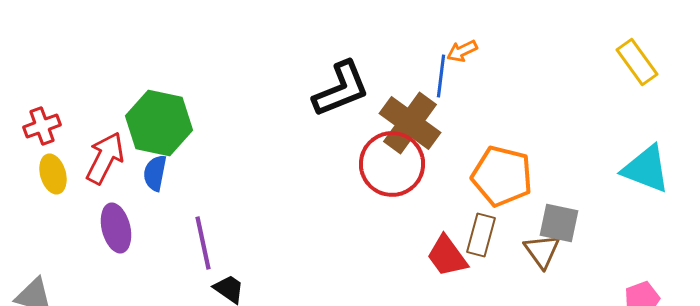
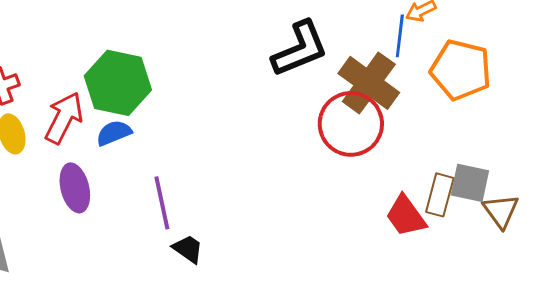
blue semicircle: (155, 173) -> (114, 133), turned 57
orange pentagon: (502, 176) -> (461, 70), moved
gray square: (559, 223) -> (470, 183), moved

